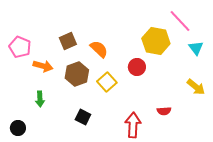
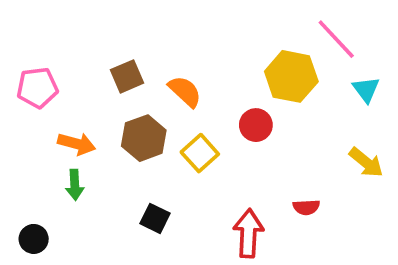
pink pentagon: (20, 47) -> (37, 88), turned -30
orange arrow: (43, 66) -> (77, 144), moved

